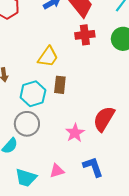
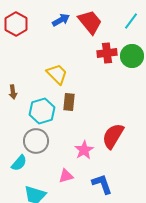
red cross: (85, 35) -> (107, 53), moved
yellow trapezoid: (48, 57) -> (57, 74), turned -80
pink triangle: (57, 171) -> (66, 176), moved

